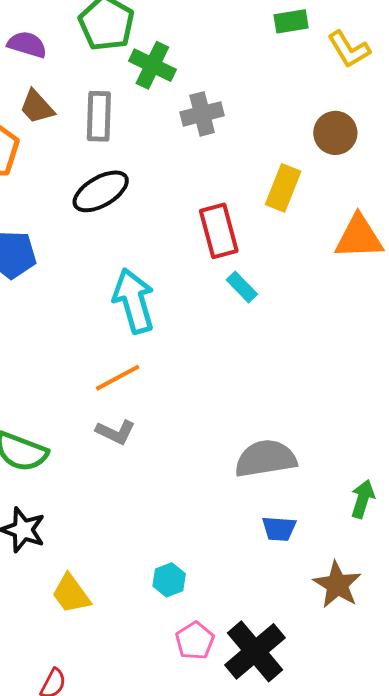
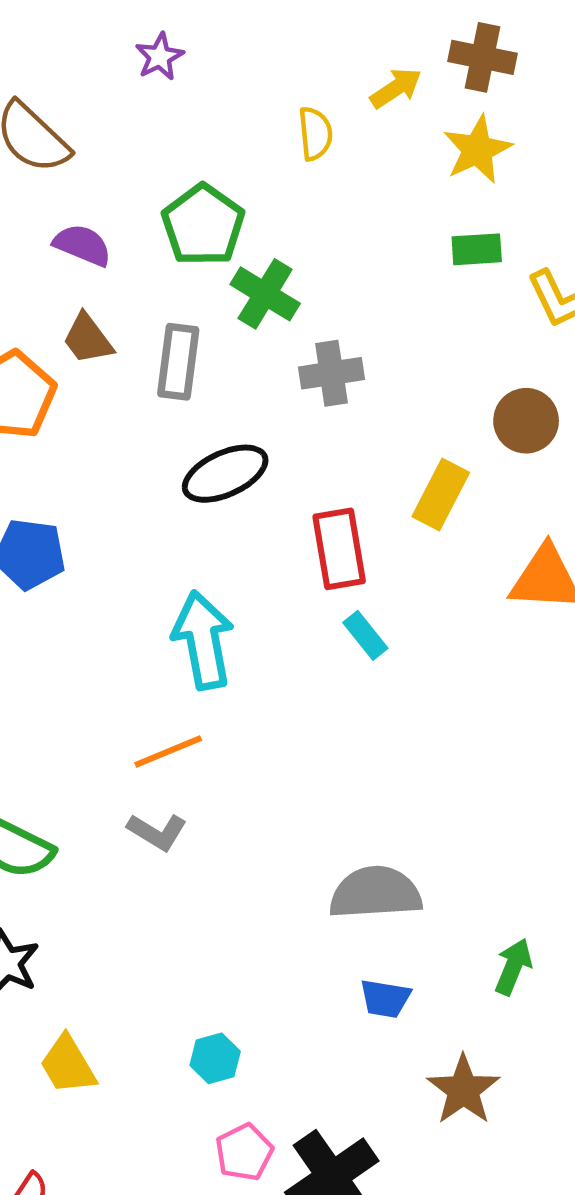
black ellipse: (101, 191) -> (225, 474), moved

